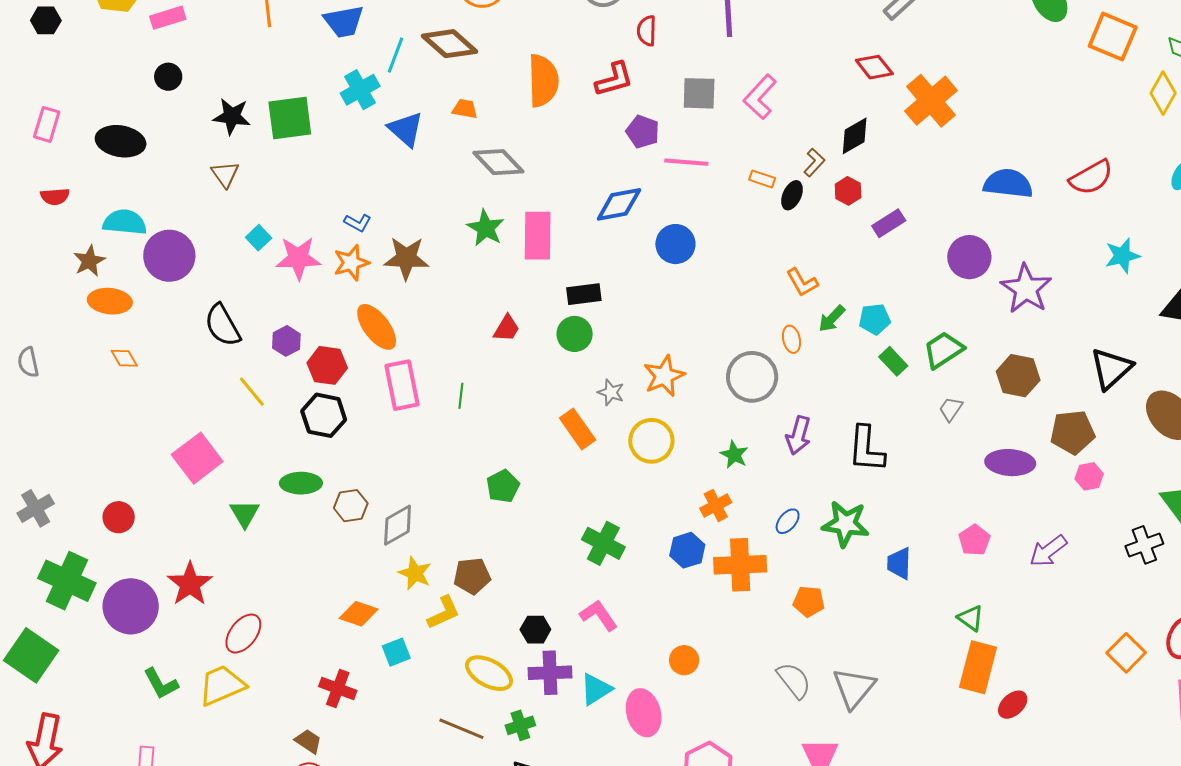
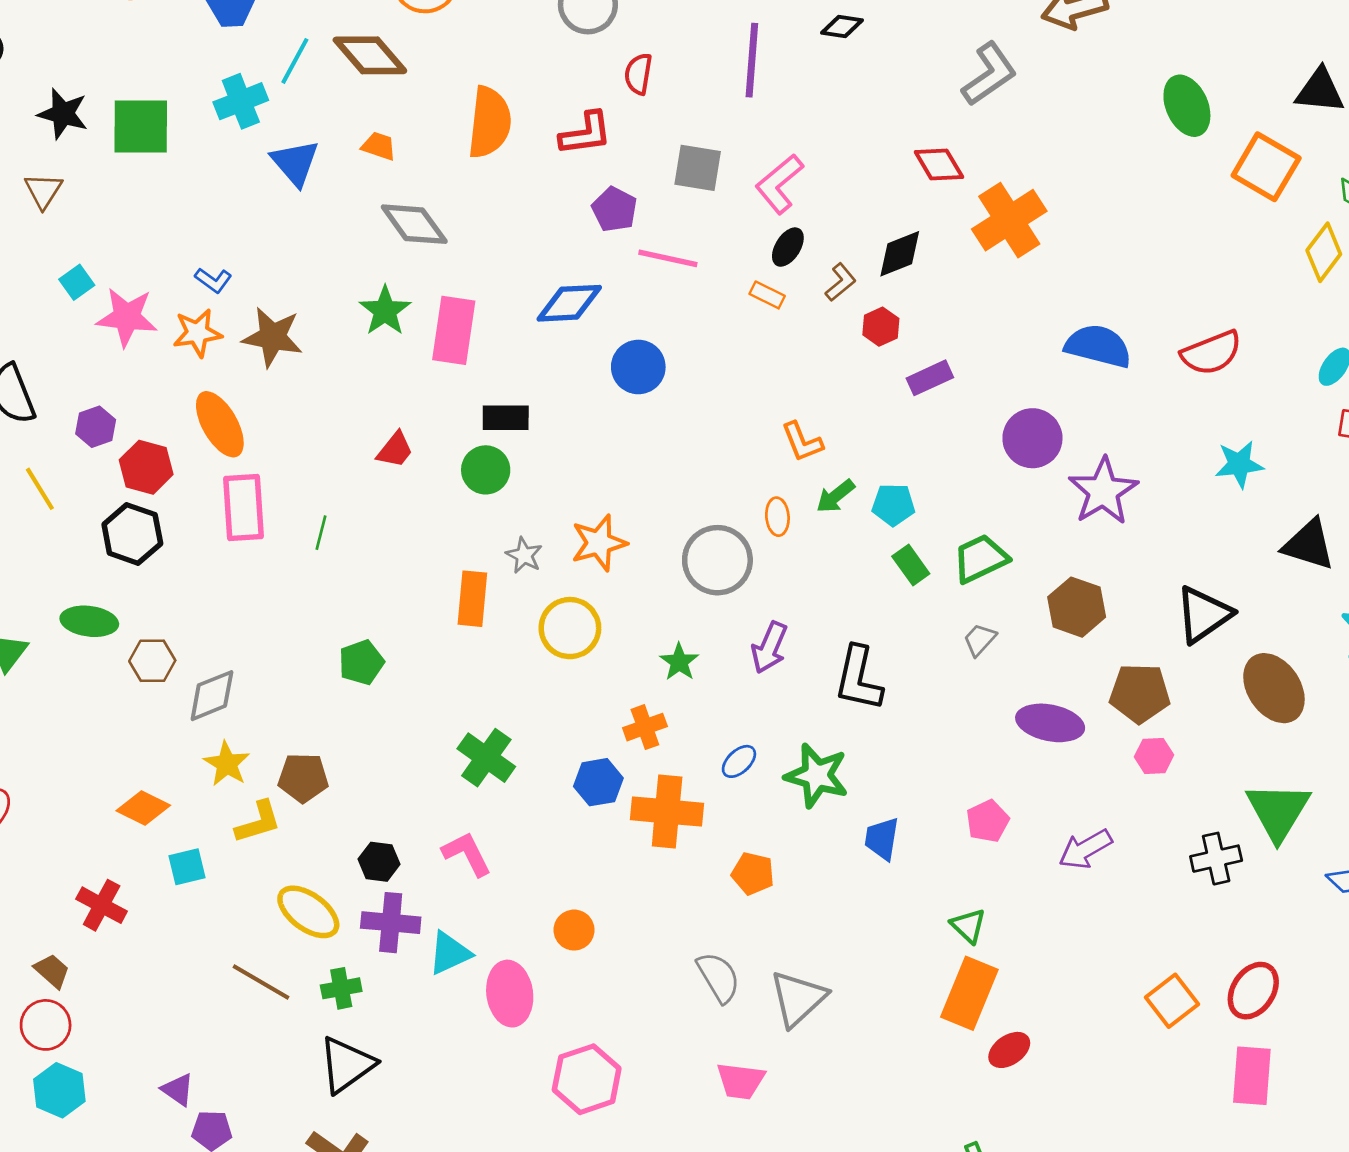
black ellipse: (792, 195) -> (788, 247), moved
orange rectangle: (578, 429) -> (472, 599), turned 33

